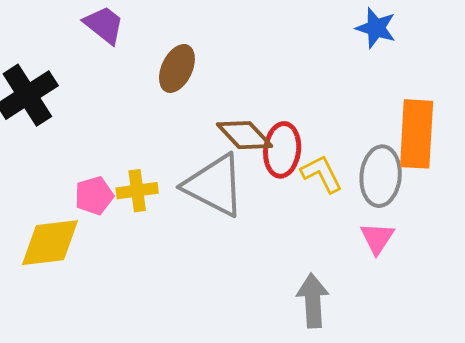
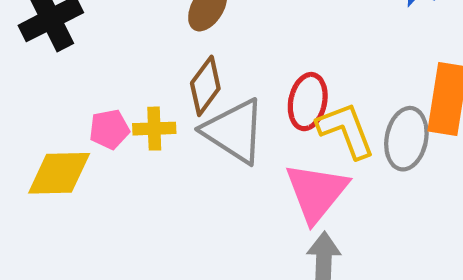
brown diamond: (244, 135) -> (205, 86), moved, turned 74
yellow L-shape: (322, 174) -> (346, 130), size x1.4
pink triangle: (377, 238) -> (316, 192), moved, size x1.8

